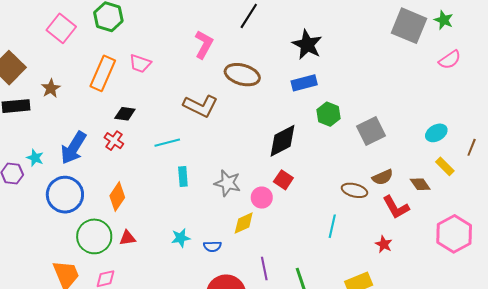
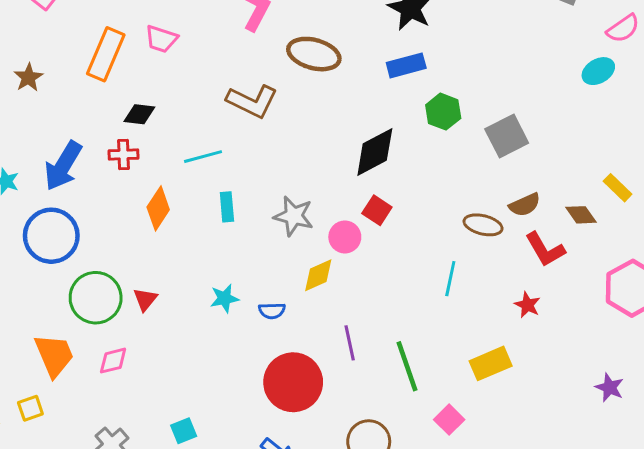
cyan ellipse: (436, 133) -> (598, 71), moved
red cross: (114, 141) -> (124, 155), turned -36
orange diamond: (117, 197) -> (158, 208), moved
red triangle: (127, 238) -> (145, 299), turned -42

